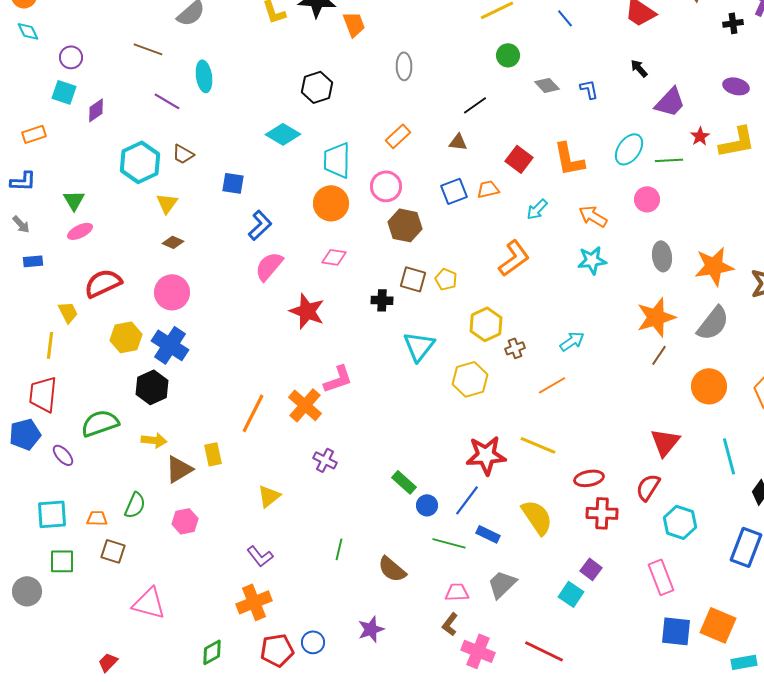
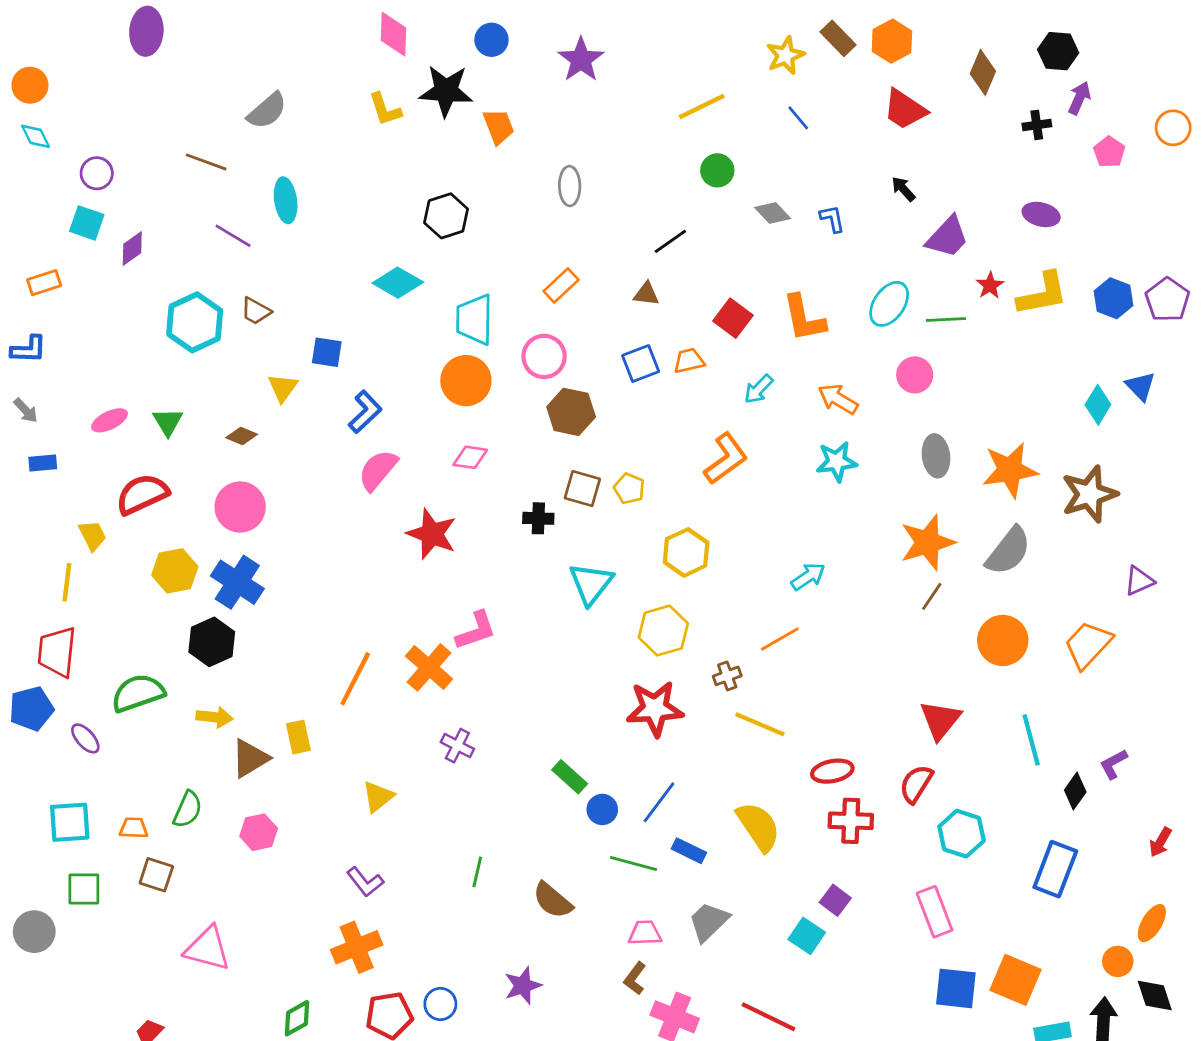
green triangle: (74, 200) -> (168, 422), moved
yellow triangle: (167, 203) -> (283, 388), moved
brown cross: (515, 348) -> (727, 676), moved
red star: (486, 455) -> (655, 709), moved

